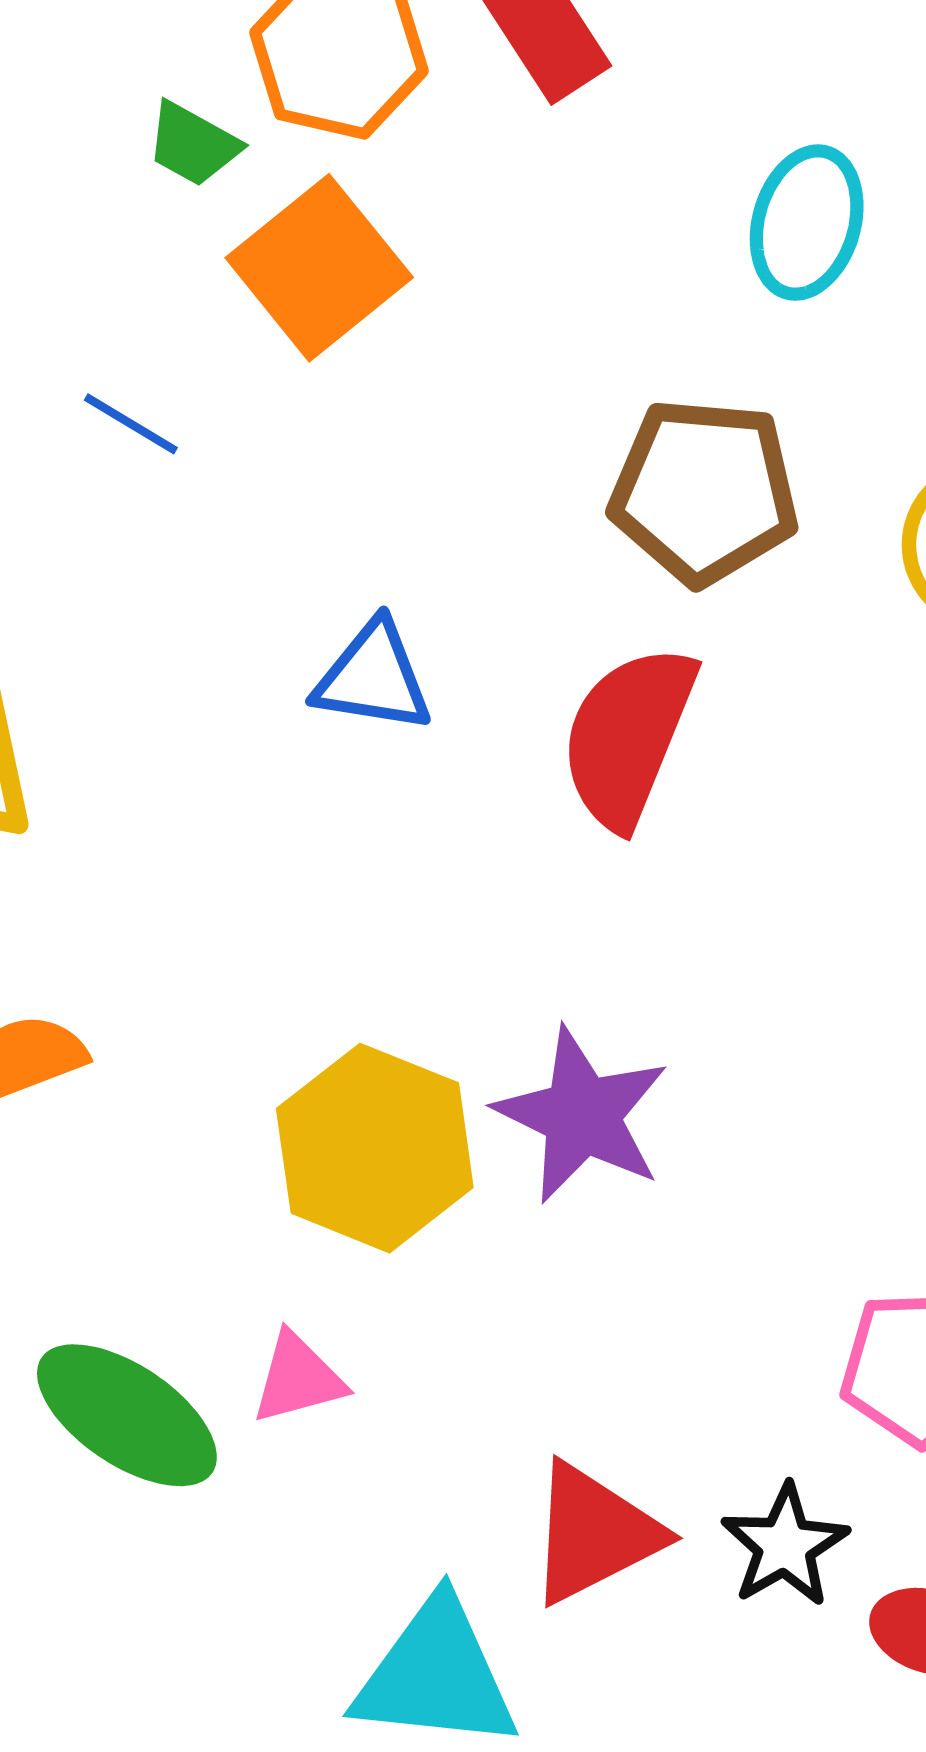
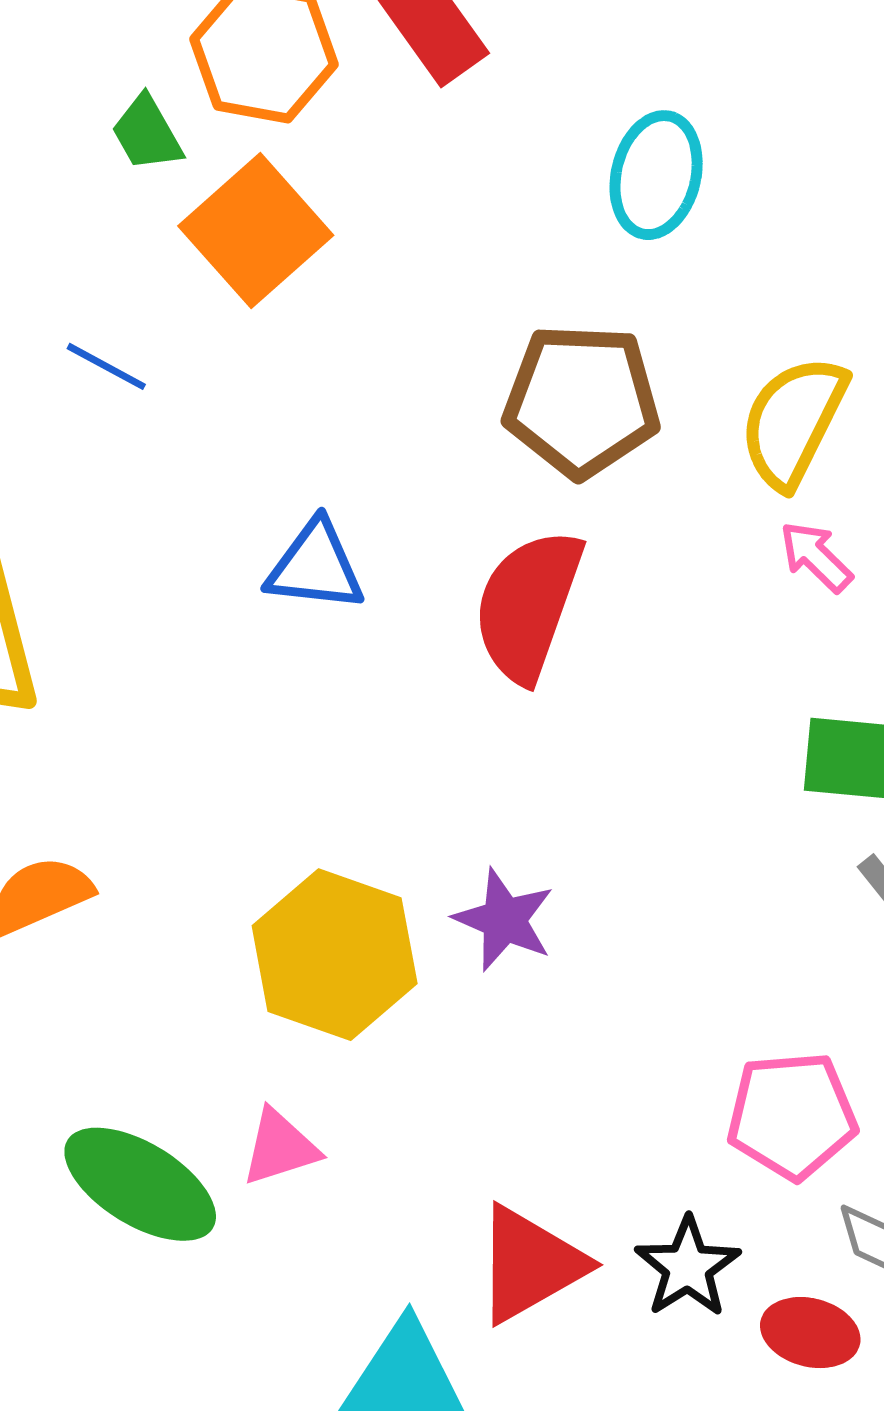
green trapezoid: (193, 144) -> (147, 133), turned 34
purple star: (582, 1115) -> (504, 920), size x0.7

